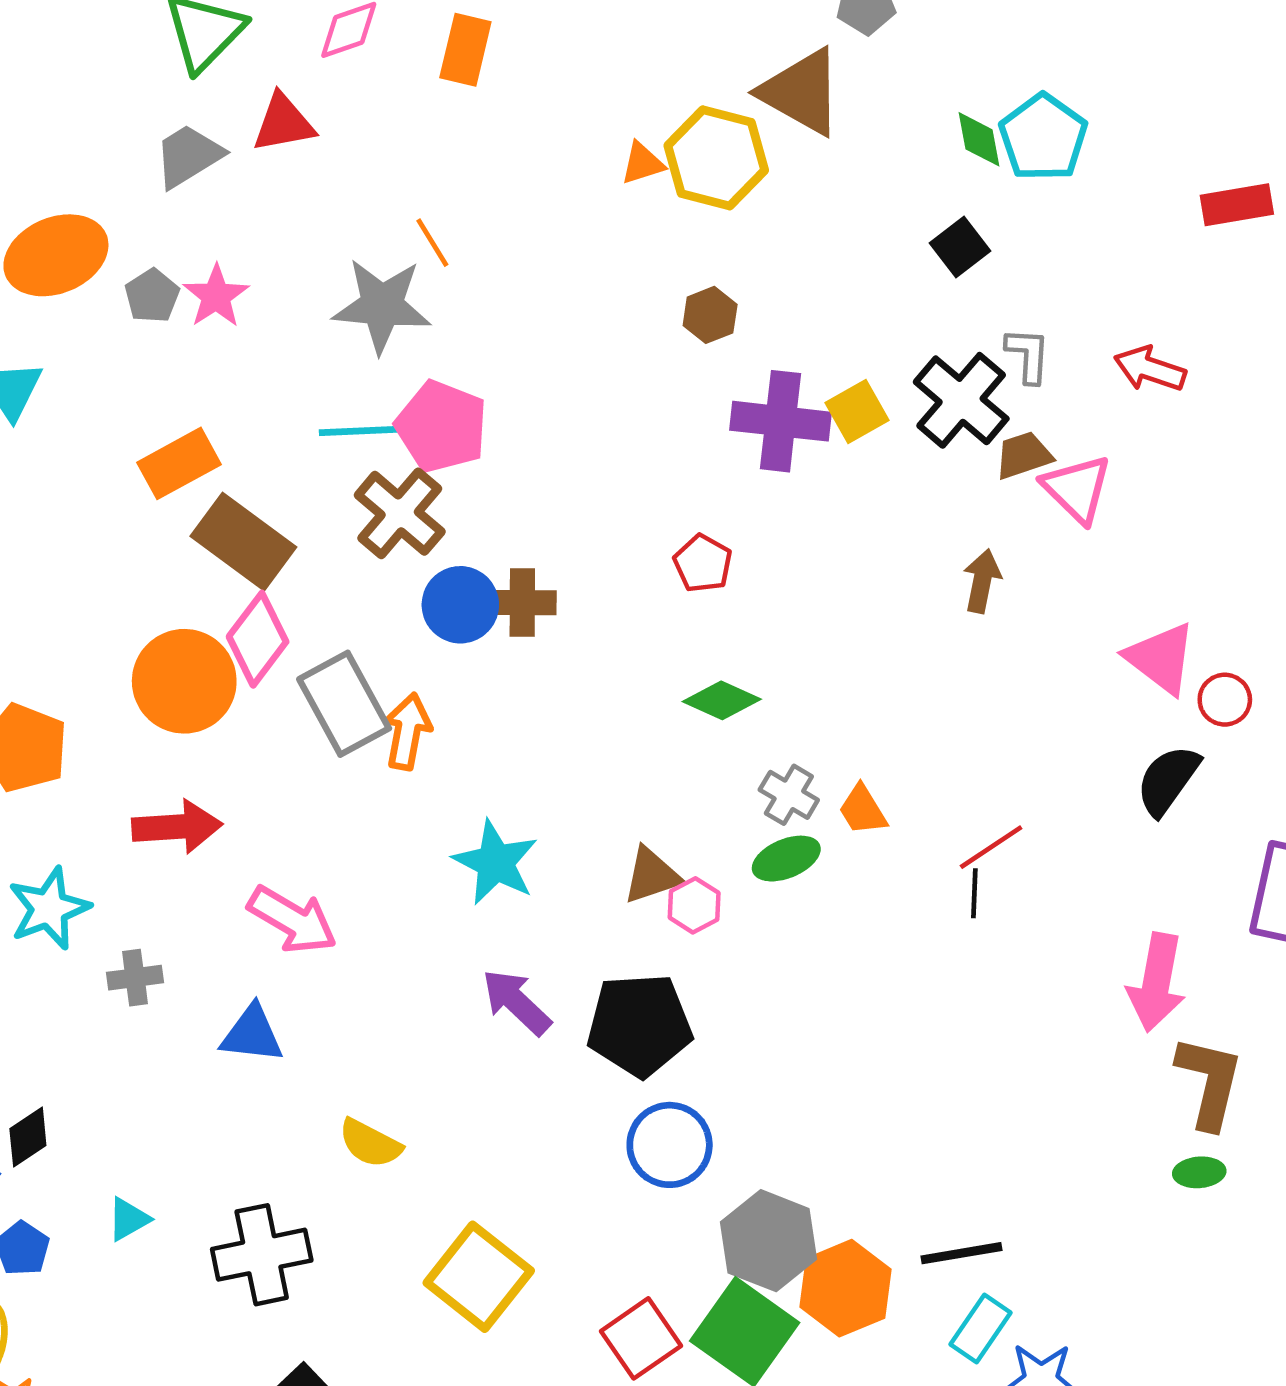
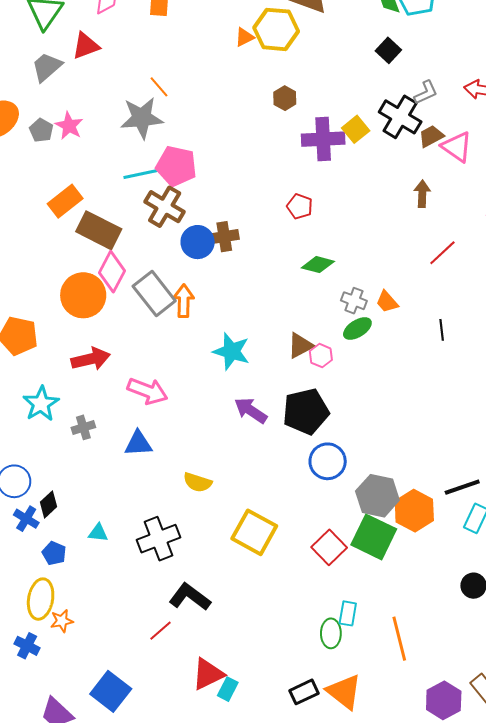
gray L-shape: (1028, 355) -> (426, 92), turned 72
red line: (991, 847) -> (442, 253), moved
cyan triangle: (128, 1219) -> (98, 533), turned 45

